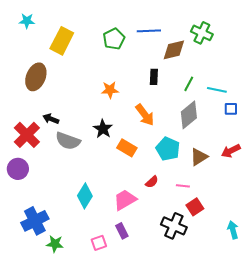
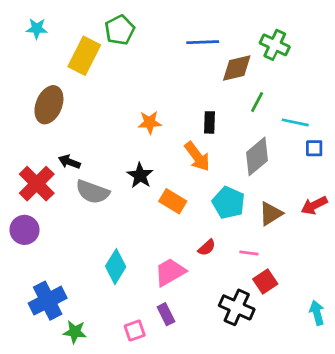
green pentagon: (114, 39) -> (120, 30), moved
black rectangle: (154, 77) -> (209, 122), moved
green line: (189, 84) -> (257, 102), moved

